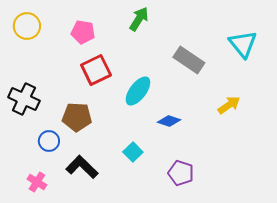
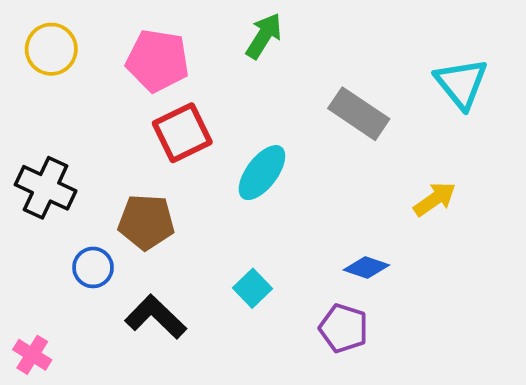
pink pentagon: (83, 32) -> (158, 61), size x1.4
blue diamond: (169, 121) -> (366, 267), moved
pink cross: (37, 182) -> (32, 355), moved

